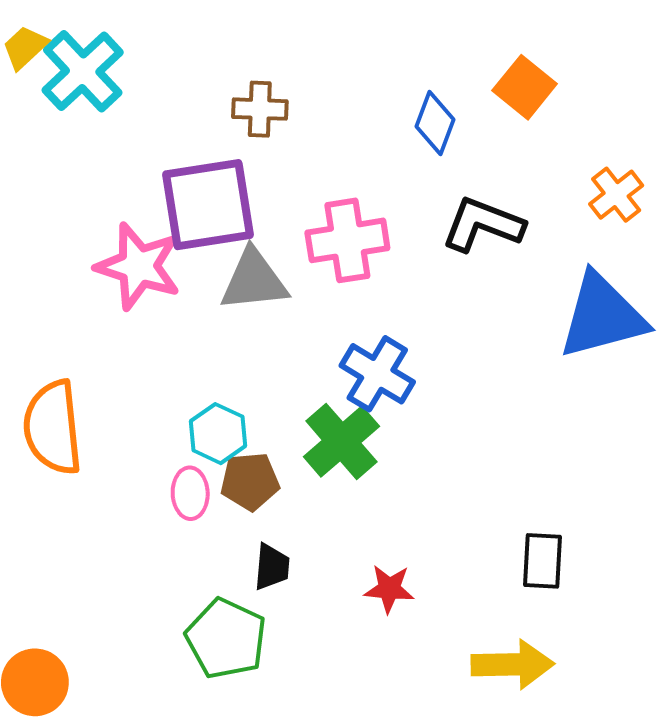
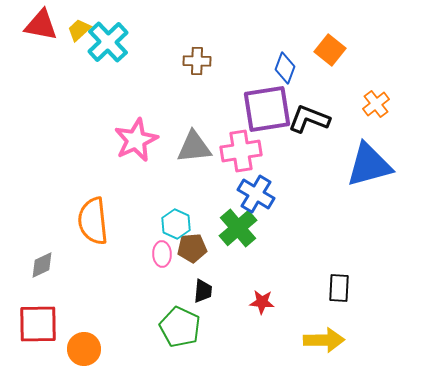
purple square: (208, 205) -> (267, 109), moved
pink cross: (347, 240) -> (241, 151), moved
pink star: (138, 266) -> (136, 140), turned 30

